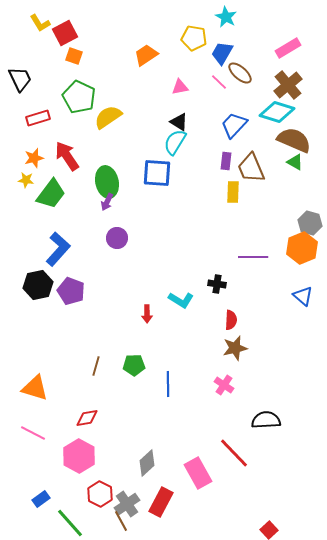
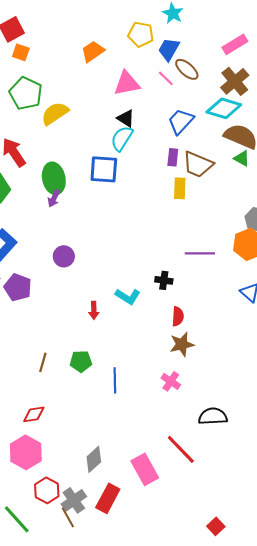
pink triangle: (180, 87) -> (127, 83), size x1.6
brown trapezoid: (251, 168) -> (198, 164), turned -44
purple circle: (117, 238) -> (64, 256), moved

